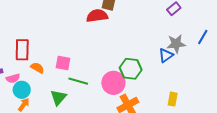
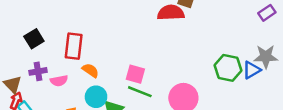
pink square: (63, 63) -> (135, 74), moved
green hexagon: (131, 69) -> (228, 68), moved
cyan circle: (22, 90) -> (96, 97), moved

